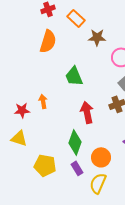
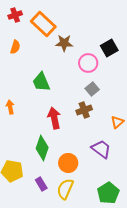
orange rectangle: (76, 18) -> (43, 24), size x1.4
orange semicircle: (48, 41) -> (15, 47), size x0.6
purple rectangle: (77, 168) -> (41, 184), moved

